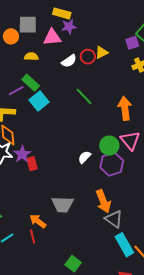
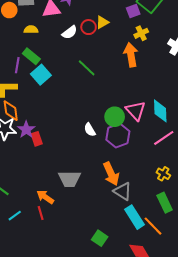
purple line: (16, 91) -> (17, 65), turned -49
orange arrow: (125, 108) -> (131, 55), moved
white semicircle: (84, 157) -> (90, 130), turned -72
green square: (73, 264) -> (100, 238), moved

